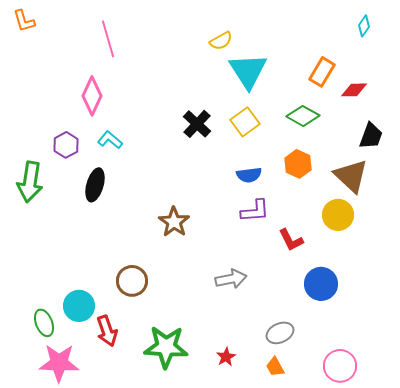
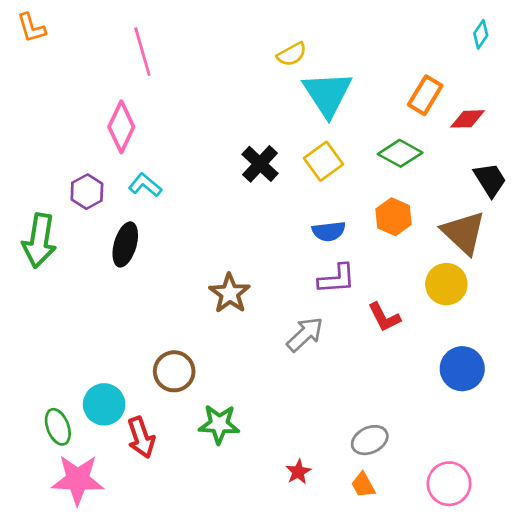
black trapezoid: (371, 136) -> (490, 180), turned -52
gray arrow: (231, 279) -> (305, 334), moved, turned -32
blue circle: (321, 284) -> (462, 369), moved
green star: (166, 347) -> (219, 424), moved, size x0.7

